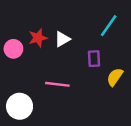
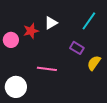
white triangle: (62, 39) -> (51, 23), moved
purple rectangle: (94, 59) -> (77, 48), turned -56

